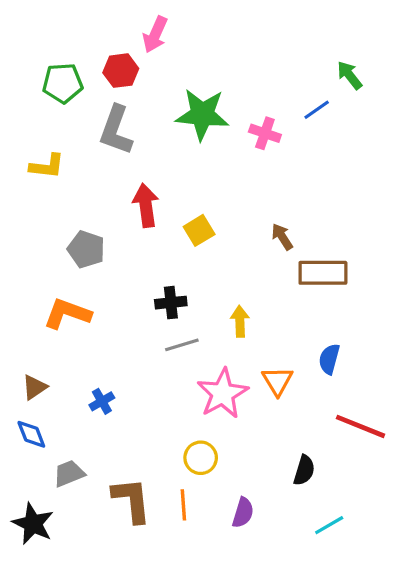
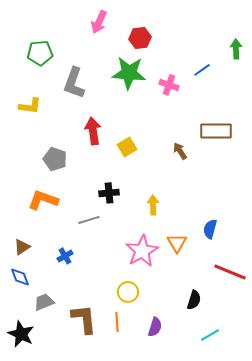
red hexagon: (121, 71) -> (140, 38), moved
green arrow: (350, 75) -> (236, 49), moved, turned 36
brown rectangle: (323, 273) -> (216, 131), moved
gray line: (182, 345) -> (89, 220), moved

